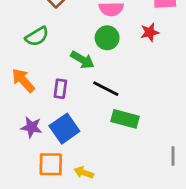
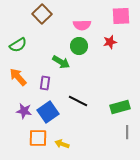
green semicircle: (37, 36) -> (18, 45), moved
black line: (106, 89) -> (78, 101), moved
green rectangle: (125, 119) -> (120, 107), moved, turned -30

